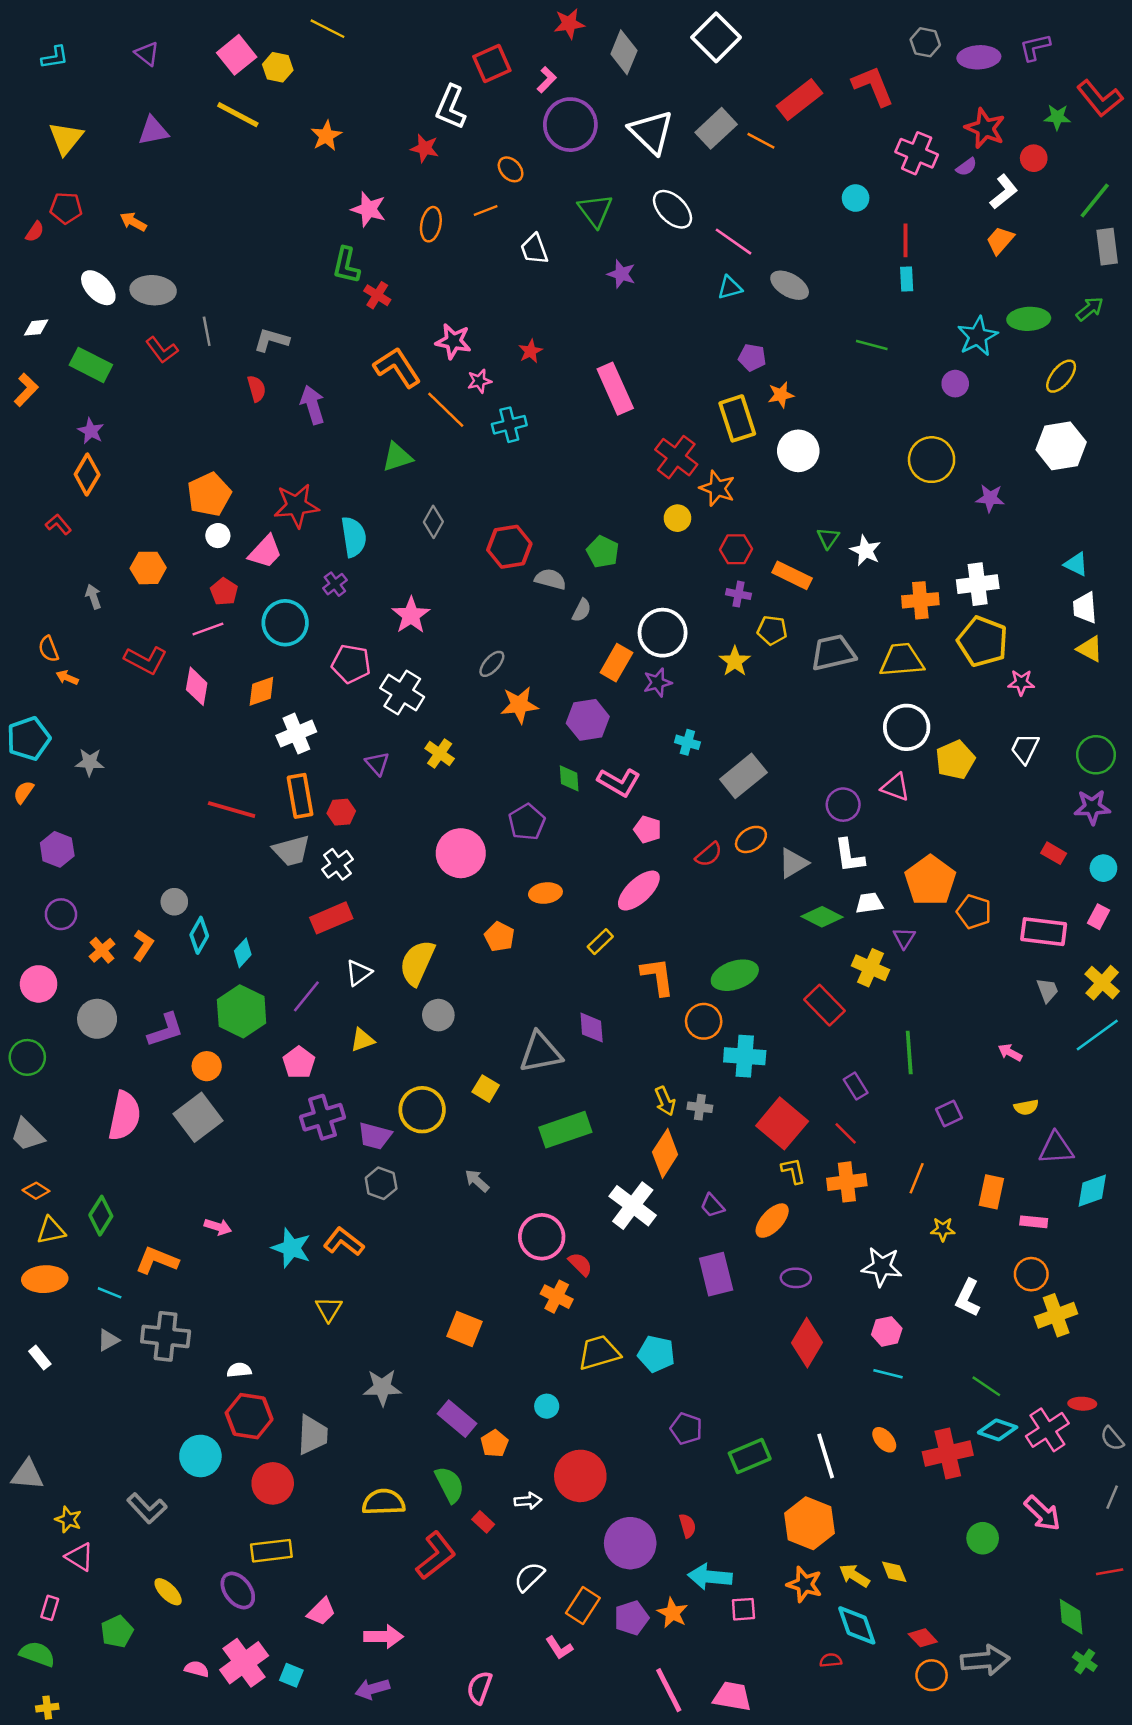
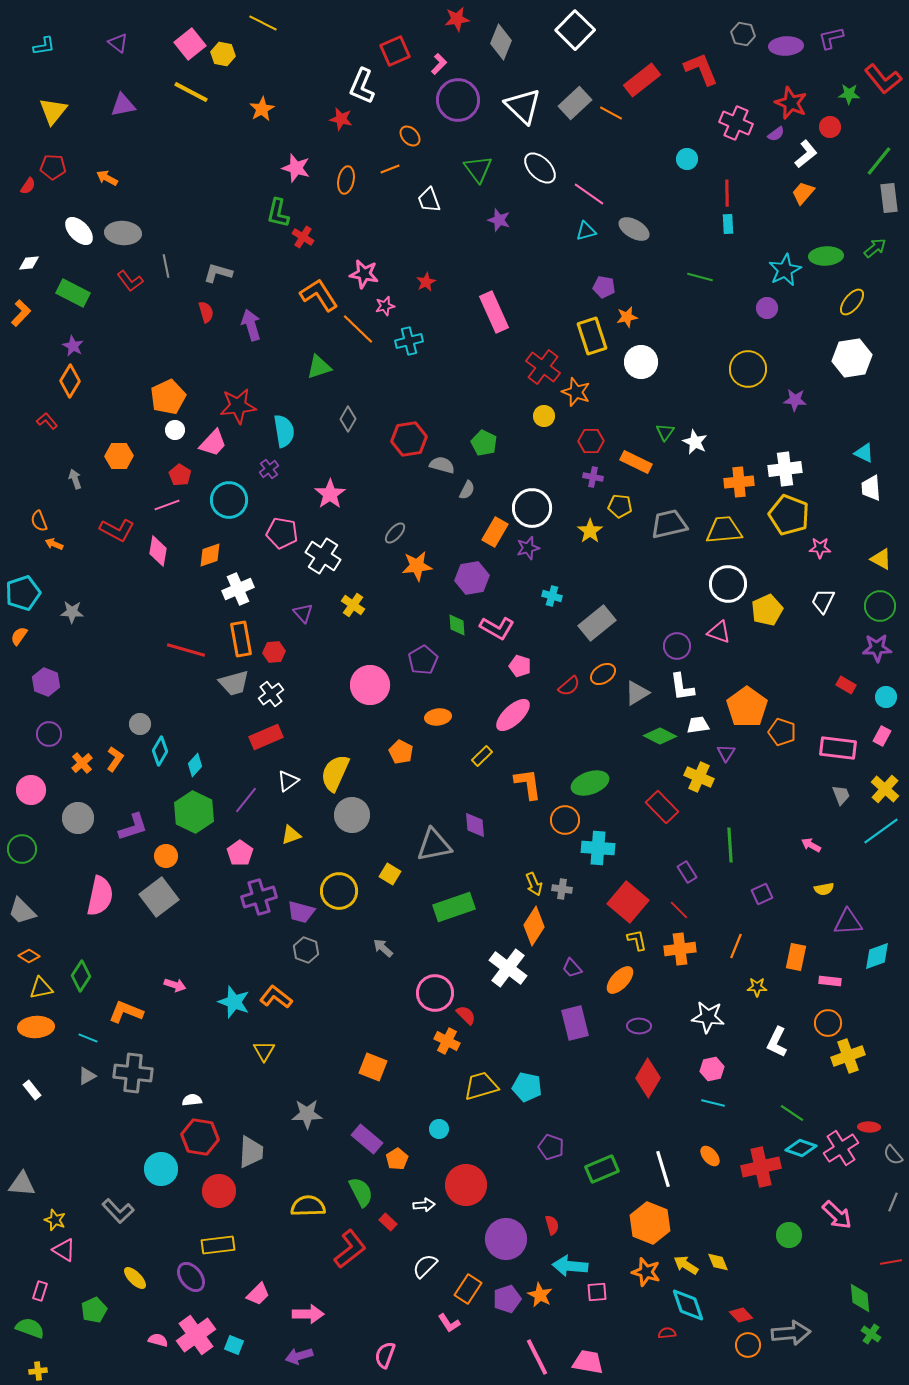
yellow triangle: (1090, 649) -> (881, 559), moved
gray circle: (438, 1015) -> (352, 815), size x1.4

